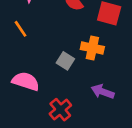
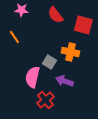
pink semicircle: (26, 81) -> (32, 77), moved, turned -95
purple arrow: (103, 92) -> (64, 81), moved

